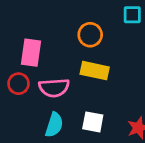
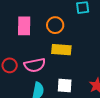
pink rectangle: (31, 53) -> (24, 26), moved

